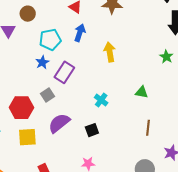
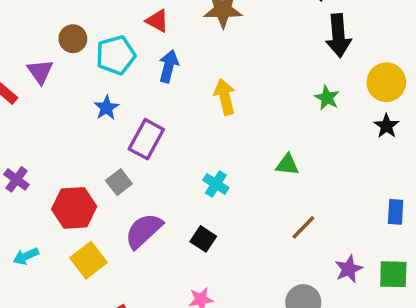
cyan pentagon: (50, 40) -> (116, 55), moved
blue star: (42, 62) -> (106, 108), moved
brown line: (148, 128) -> (303, 227), turned 42
black square: (92, 130) -> (203, 239), turned -32
yellow square: (27, 137) -> (88, 260), turned -30

